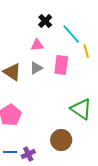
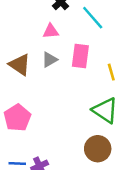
yellow line: (86, 51) -> (111, 72), moved
brown circle: (61, 140) -> (98, 149), moved

